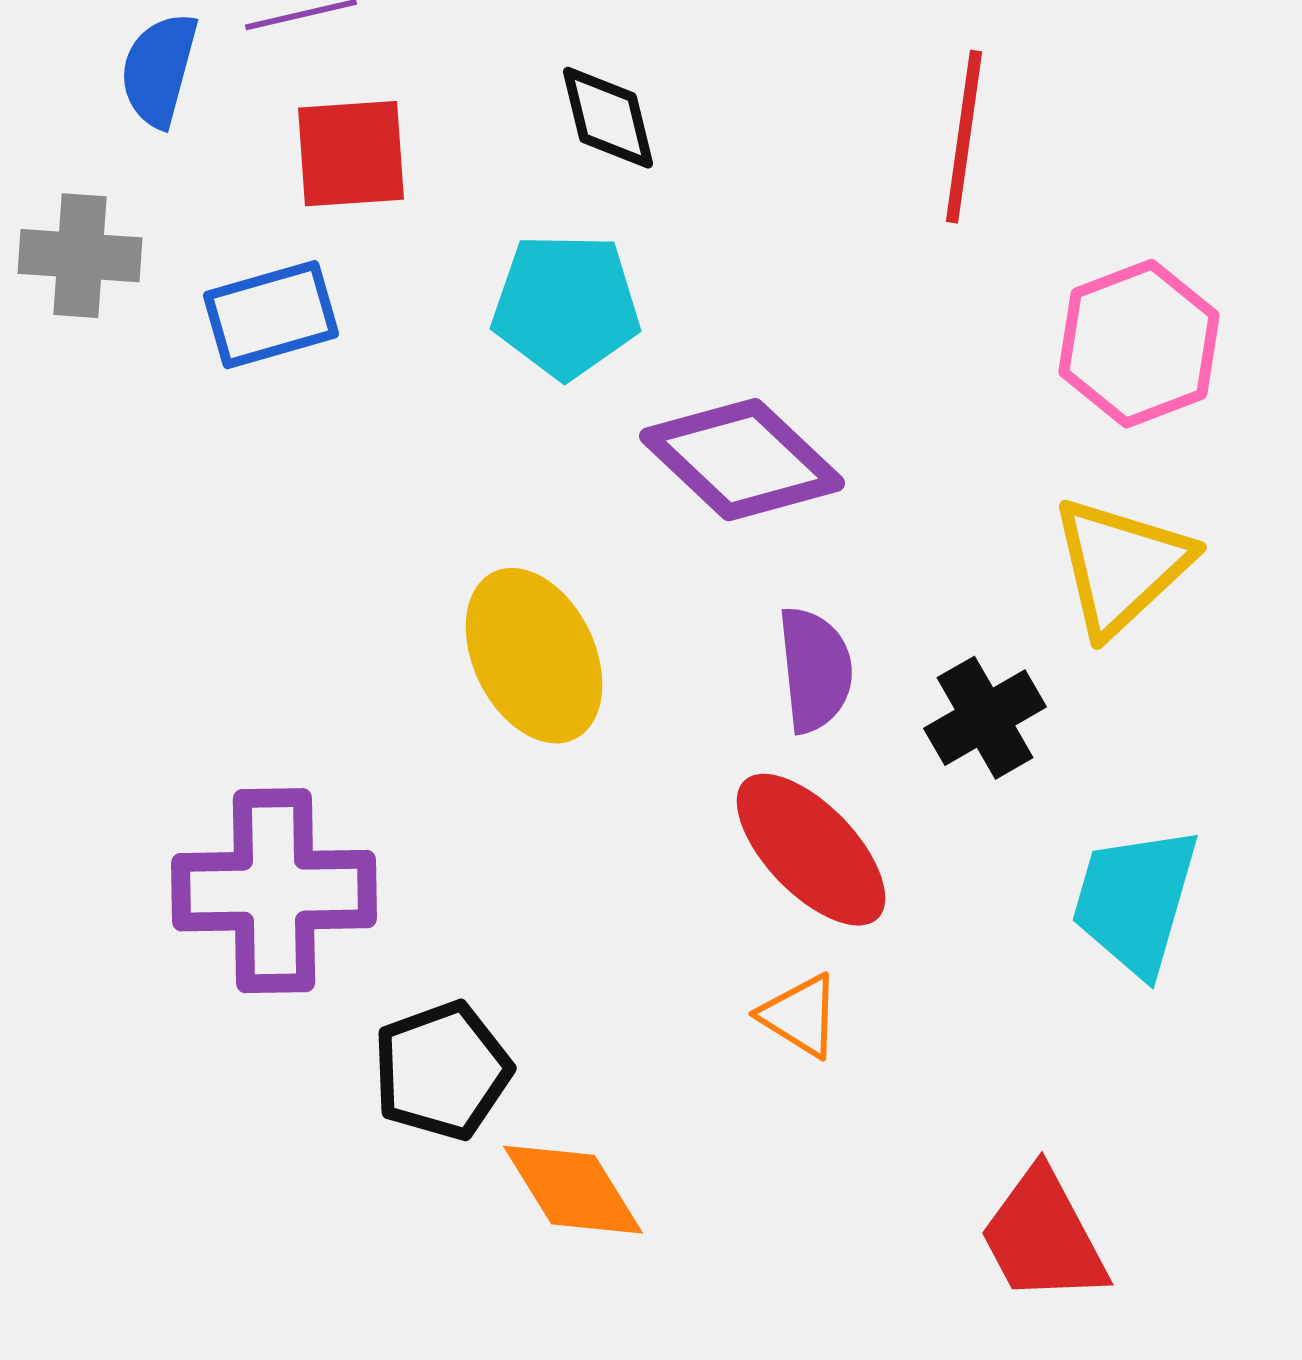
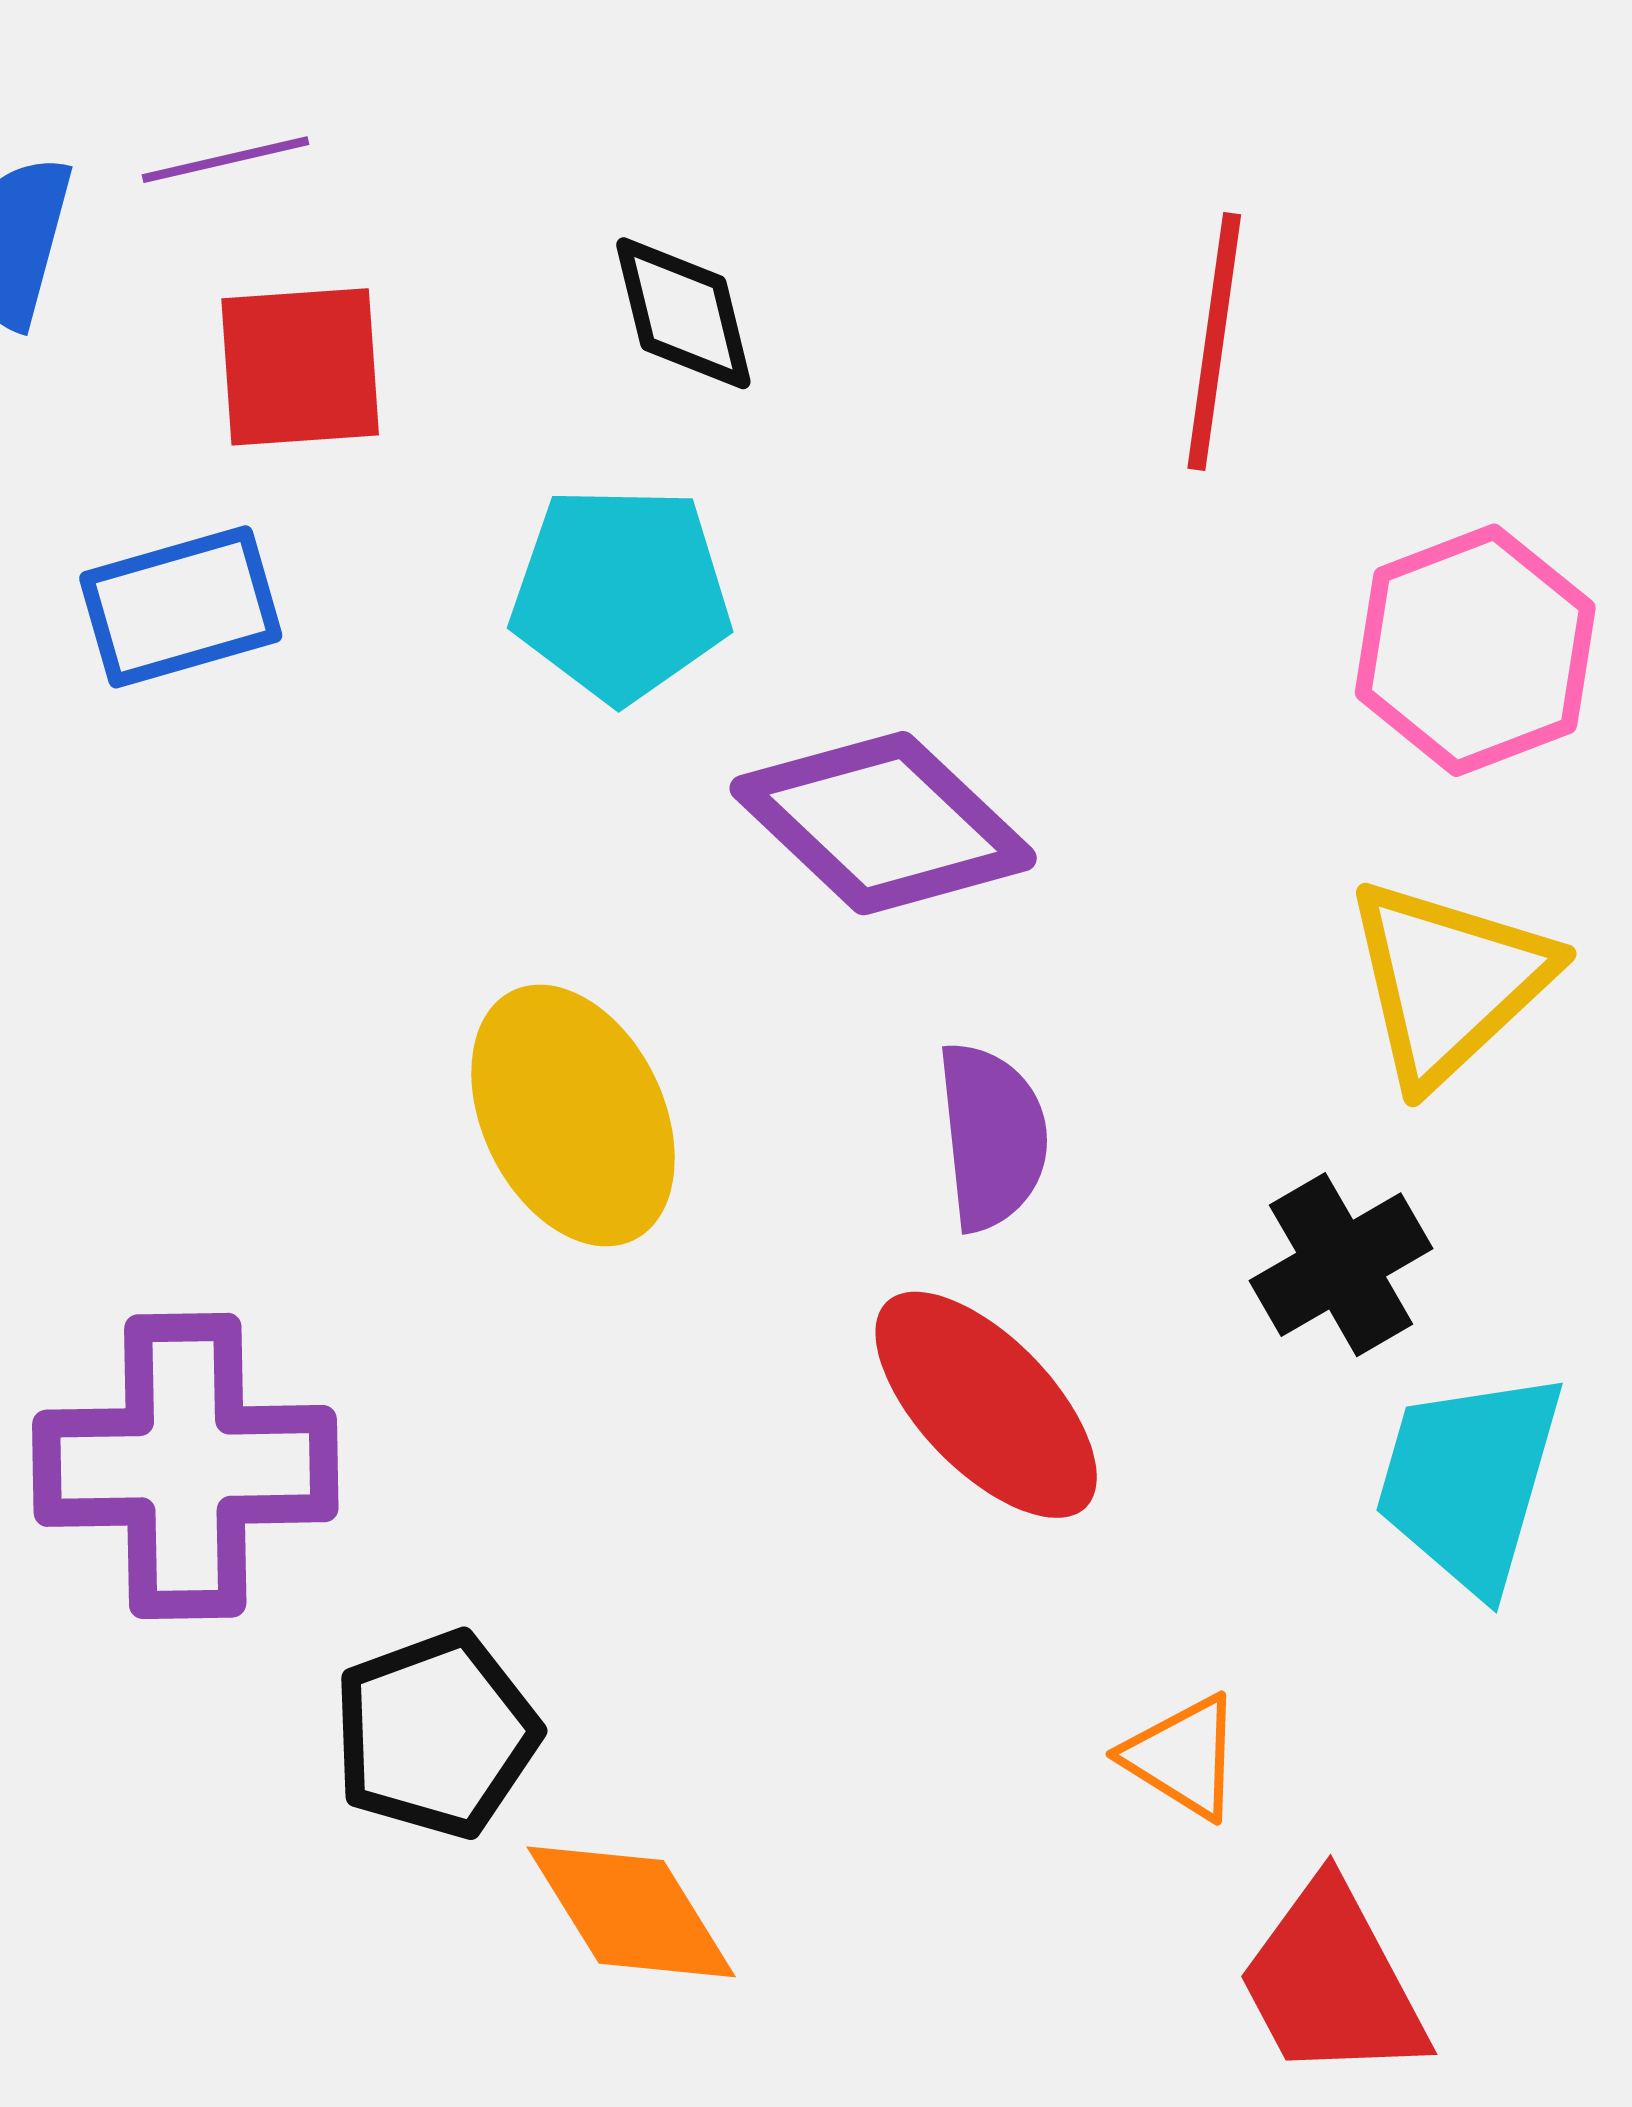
black cross: (985, 718) -> (1341, 1265), moved
orange triangle: (800, 1016) -> (1183, 1757), moved

